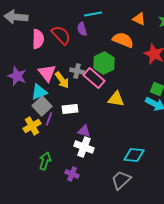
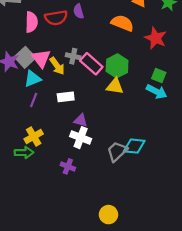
red semicircle: (61, 35) -> (56, 18), turned 125
green hexagon: (104, 63) -> (117, 66), moved
gray square: (42, 106) -> (25, 57), moved
purple line: (49, 119) -> (34, 100), moved
yellow cross: (32, 126) -> (34, 136), moved
green arrow: (45, 161) -> (24, 153), moved, turned 72
gray trapezoid: (121, 180) -> (117, 151), moved

